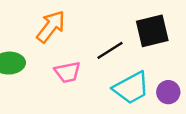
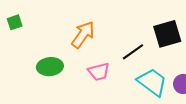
cyan trapezoid: (131, 88) -> (152, 82), turned -112

